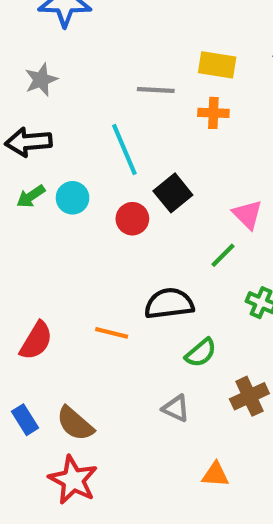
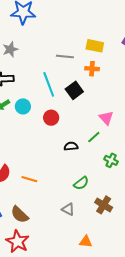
black square: (173, 193) -> (74, 90), moved
black semicircle: (169, 304) -> (71, 146), moved, size x0.6
orange line: (112, 333) -> (29, 179), moved
brown cross: (249, 396) -> (104, 205), turned -36

